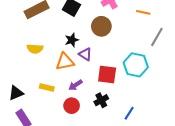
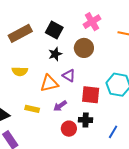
black star: (72, 40) -> (55, 54), moved
black cross: (101, 100) -> (86, 120), turned 32
red circle: (72, 106) -> (69, 129), moved

